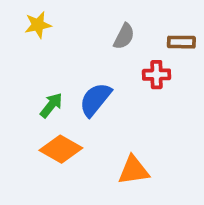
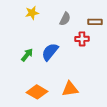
yellow star: (38, 25) -> (32, 13), moved
orange diamond: (61, 149) -> (37, 92), moved

